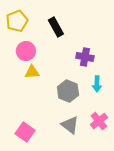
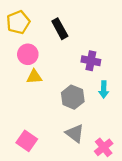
pink cross: (99, 121) -> (104, 147), moved

